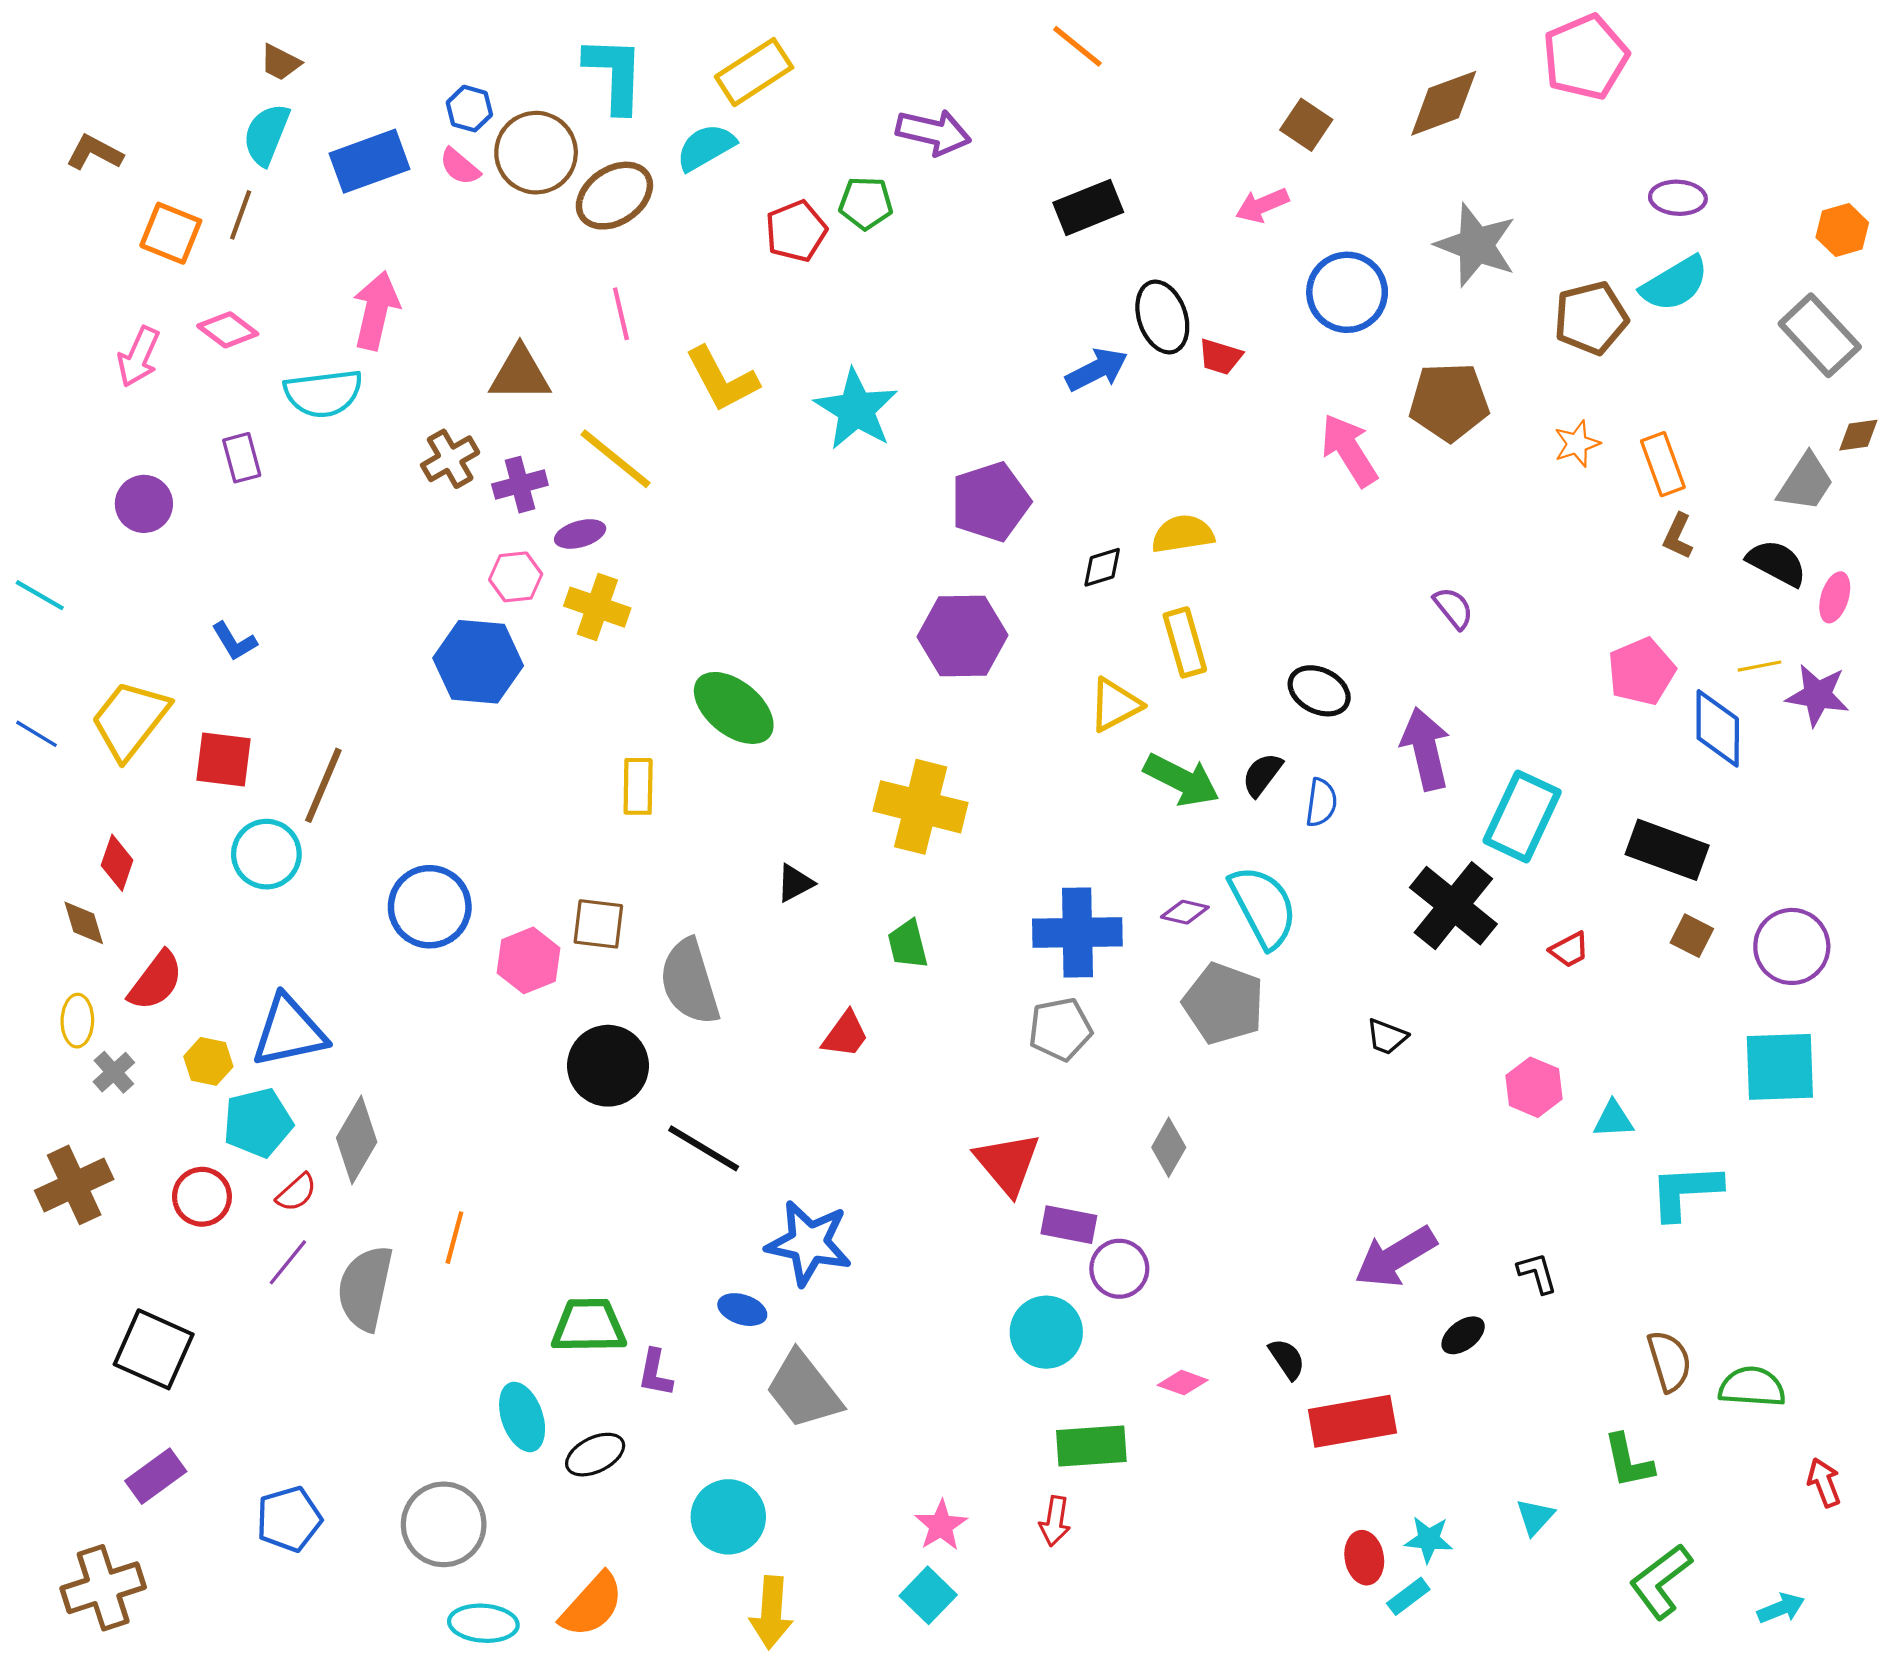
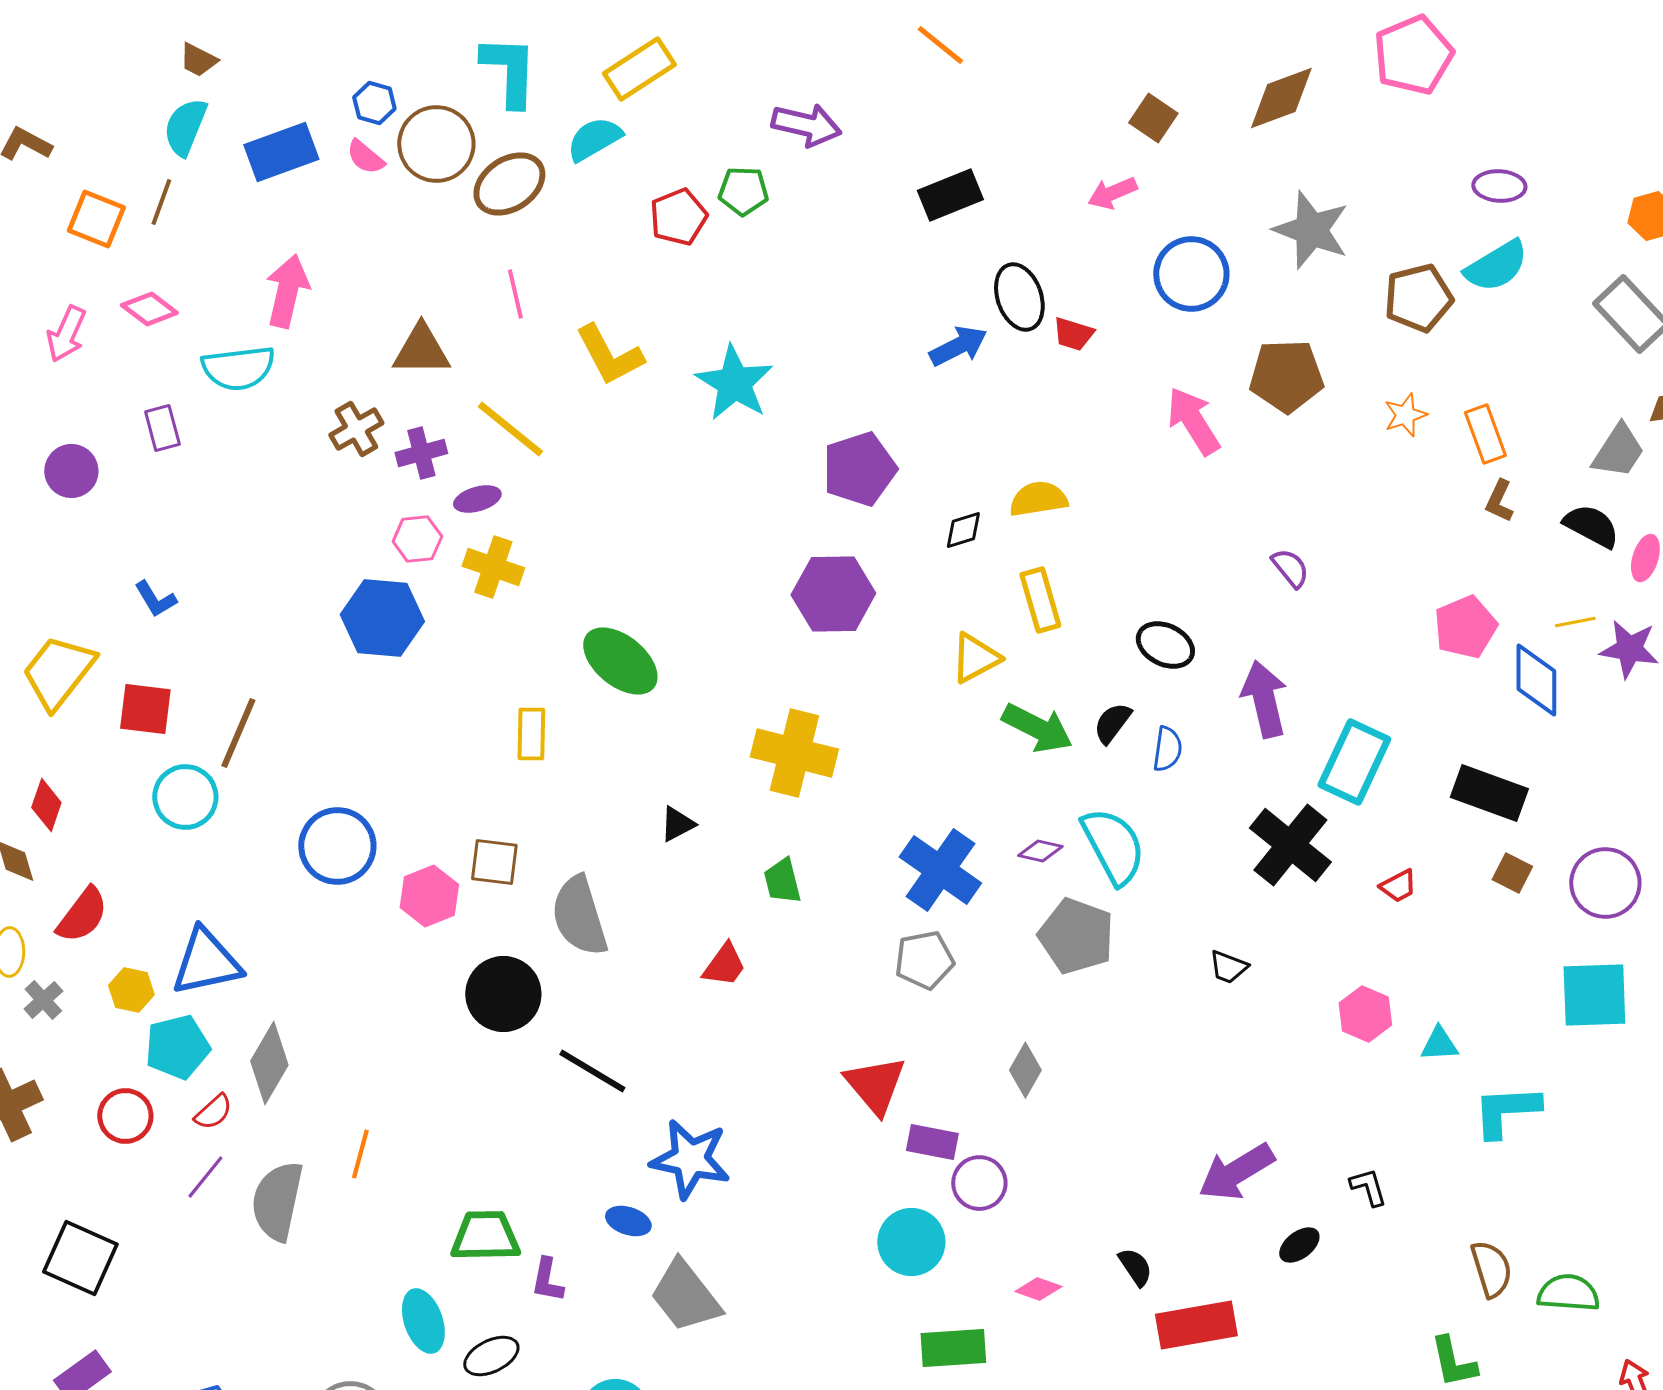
blue cross: (1077, 932) -> (940, 870), turned 36

